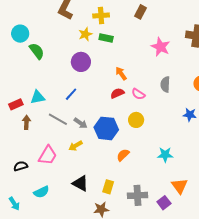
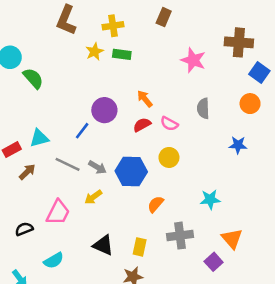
purple circle: (81, 62) -> (104, 110), moved
brown arrow: (26, 122) -> (27, 172), turned 48
gray cross: (137, 195) -> (180, 236), moved

